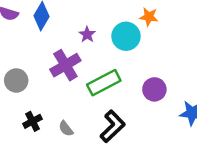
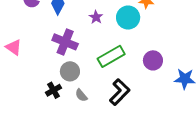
purple cross: (65, 65) -> (65, 42), moved, turned -35
gray circle: (16, 80) -> (70, 71), moved

